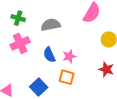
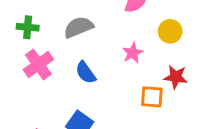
pink star: (69, 56) -> (133, 53), moved
orange square: (67, 77) -> (152, 97), moved

